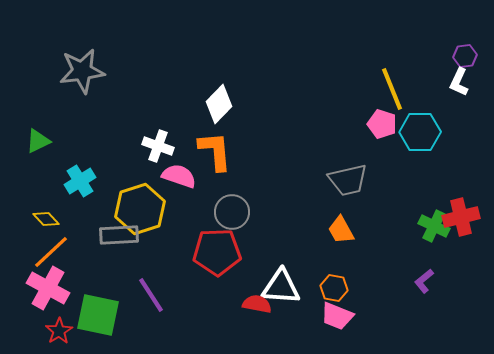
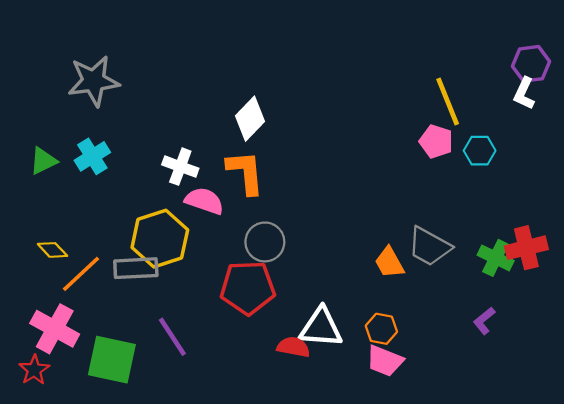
purple hexagon: (465, 56) -> (531, 64), size x1.4
cyan hexagon: (420, 132) -> (480, 151), size x0.7
gray trapezoid: (348, 180) -> (429, 247), moved, turned 42
cyan cross: (80, 181) -> (92, 156), moved
orange line: (51, 252) -> (81, 274), moved
red star: (59, 331) -> (34, 370), moved

